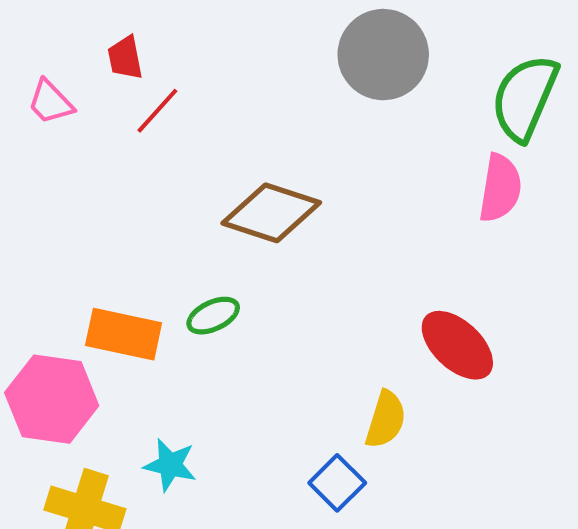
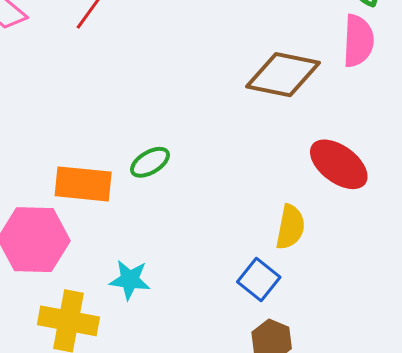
brown diamond: (271, 213) -> (283, 75), moved

